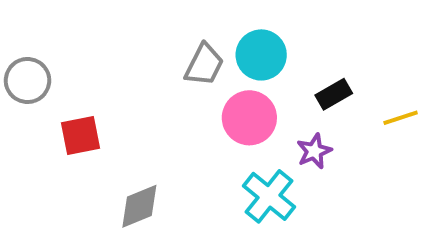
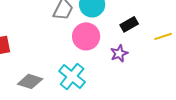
cyan cross: (269, 196) -> (72, 76), moved
gray diamond: (139, 206) -> (30, 81), turned 40

